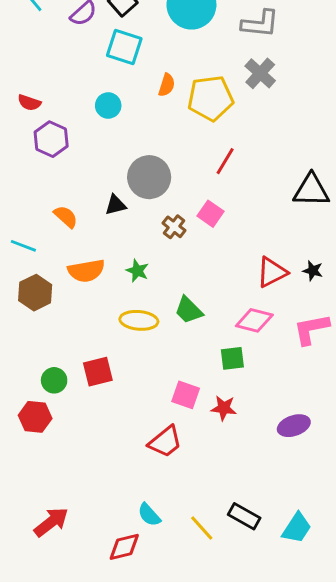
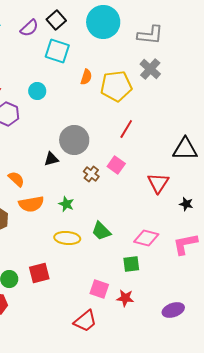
cyan circle: (108, 106) -> (37, 91), moved
orange semicircle: (66, 217) -> (16, 179), moved
red triangle: (272, 272) -> (158, 183), moved, turned -30

